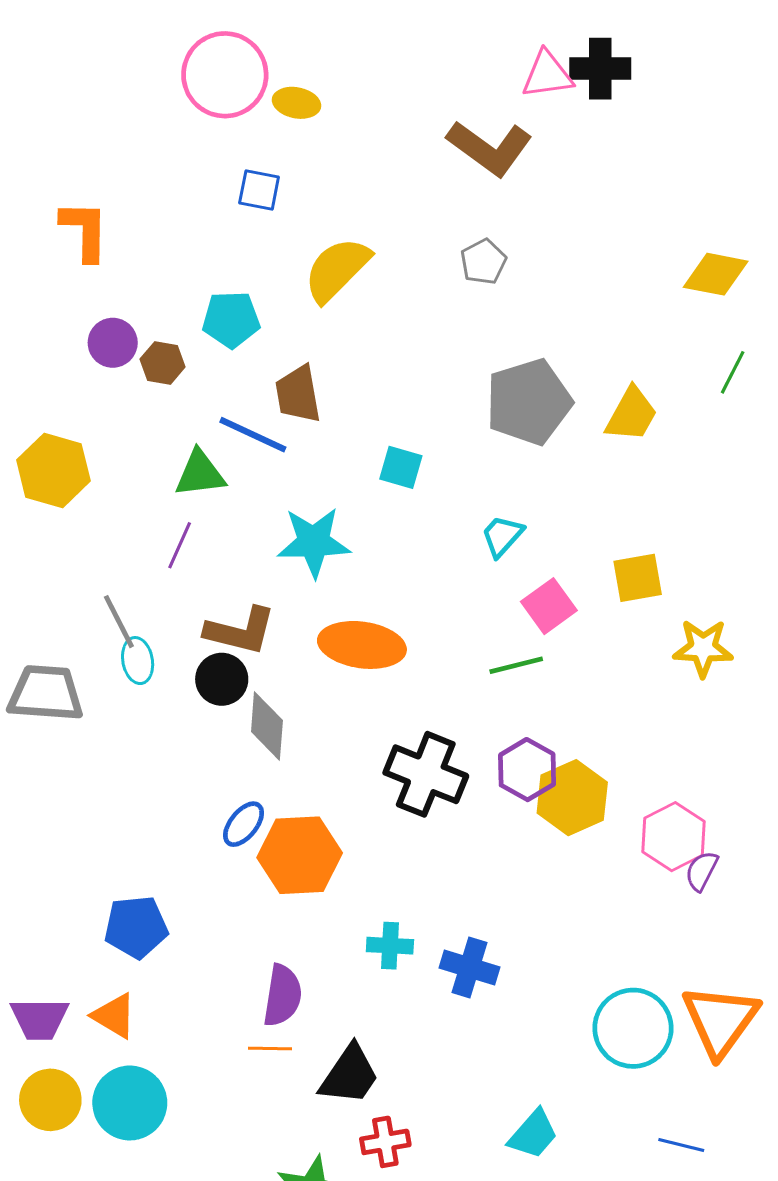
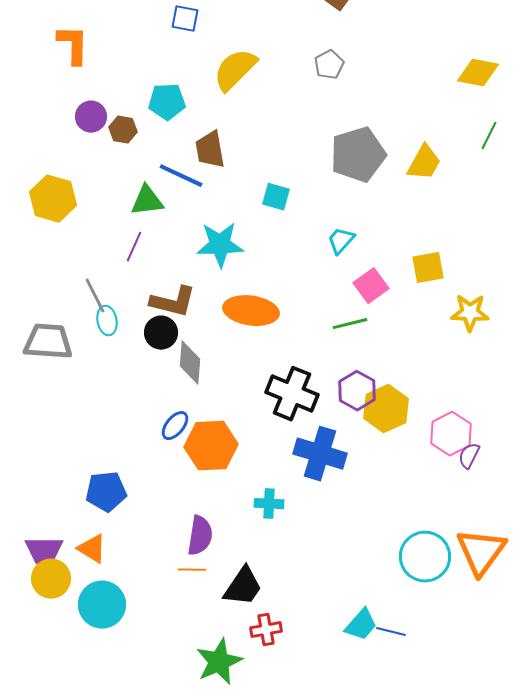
blue cross: (469, 967) -> (320, 454), moved, size x1.4
yellow circle: (50, 1100) -> (51, 579), moved
blue line: (681, 1145) -> (391, 632), moved

